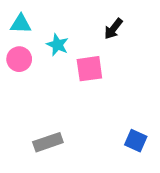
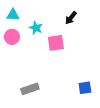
blue square: (136, 141) -> (85, 88), turned -32

